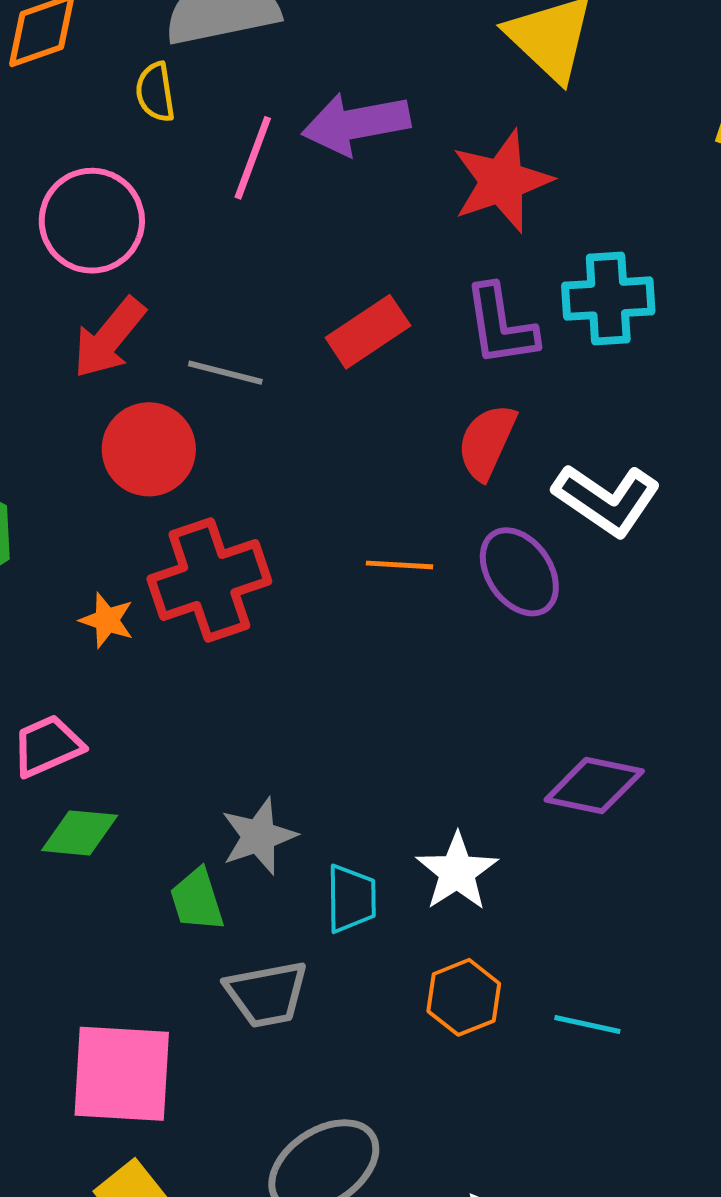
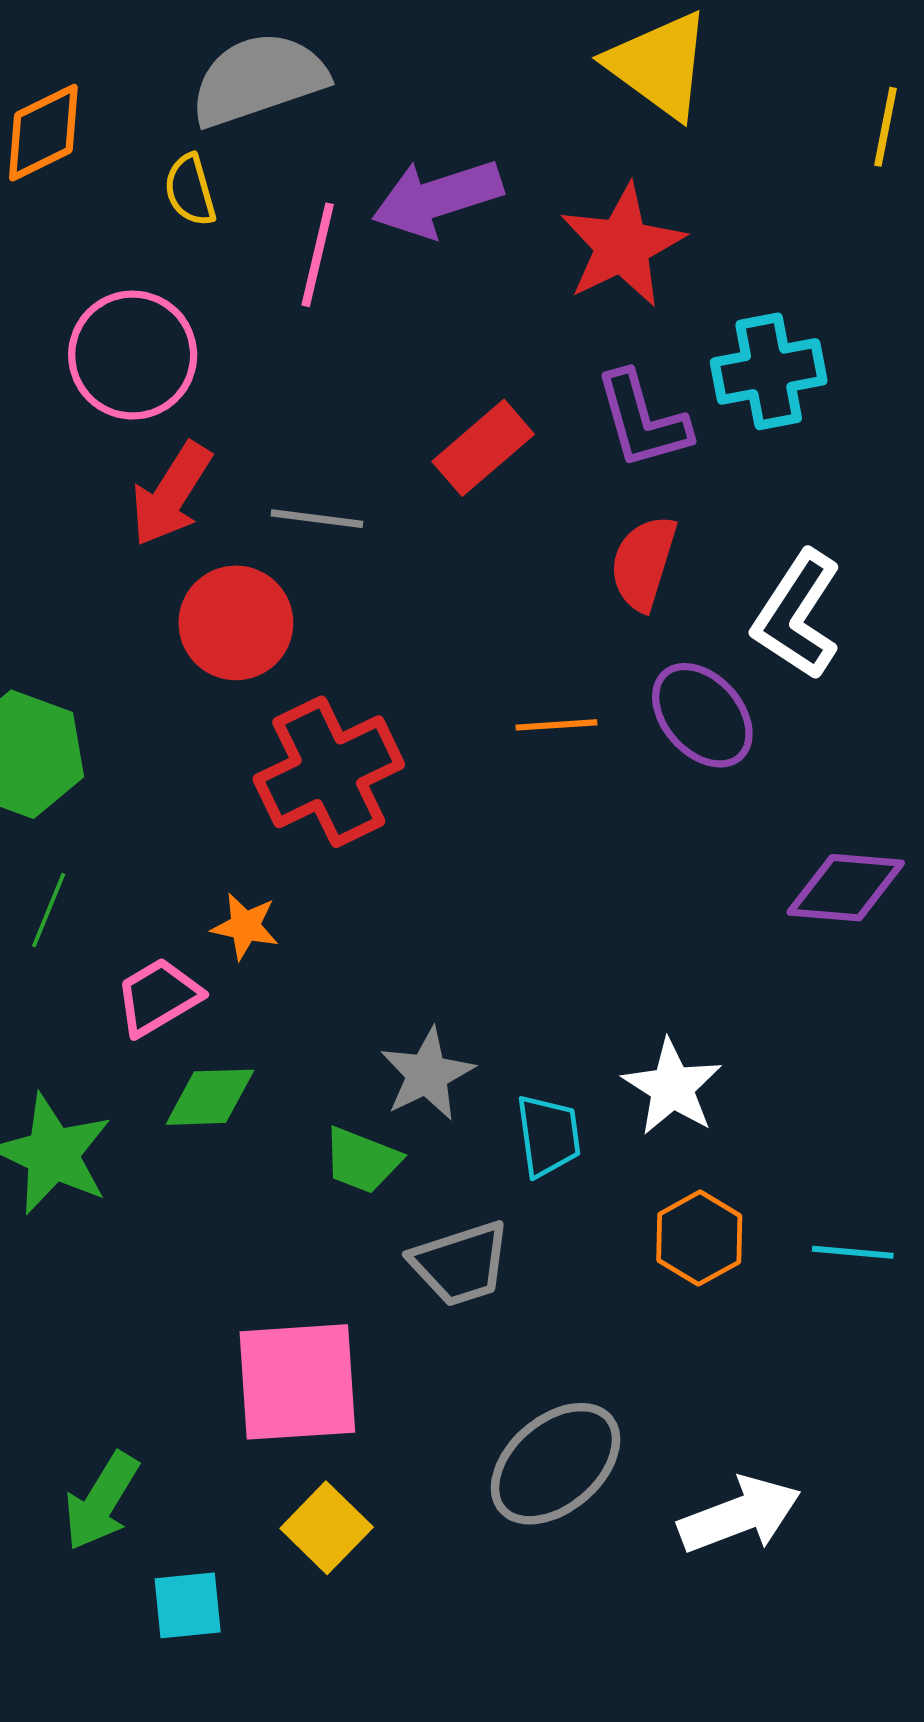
white L-shape: (607, 500) -> (797, 615), turned 96
orange star: (107, 620) -> (245, 926), moved
purple diamond: (594, 786) -> (846, 888), moved
green trapezoid: (197, 900) -> (362, 1160), turned -44

